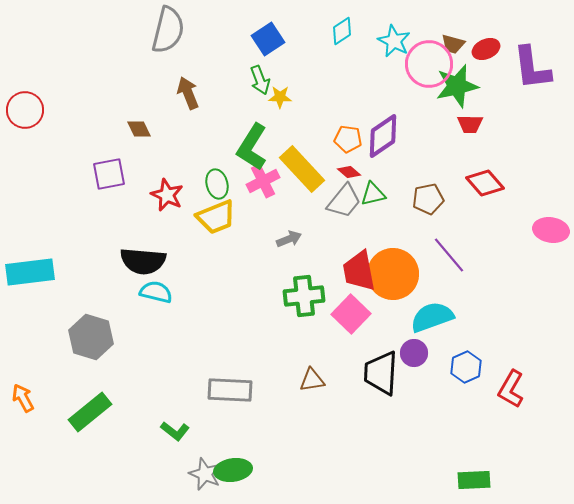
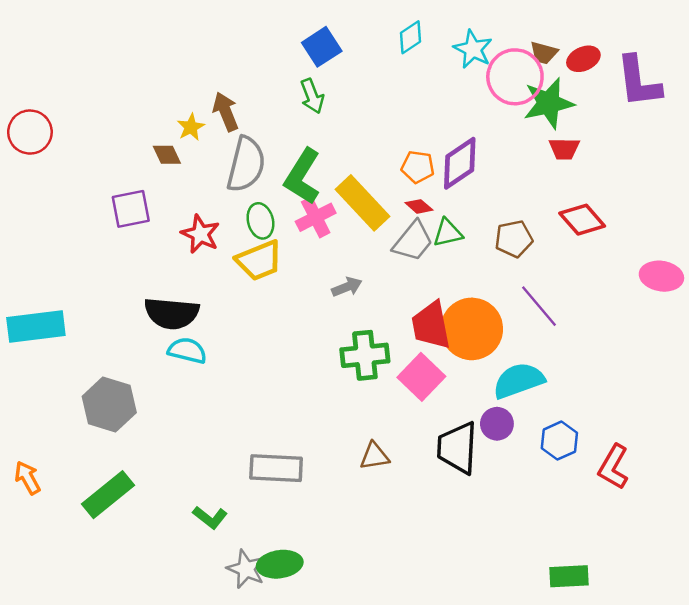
gray semicircle: (168, 30) -> (246, 164), moved
yellow star: (280, 97) -> (191, 127), moved, turned -30

